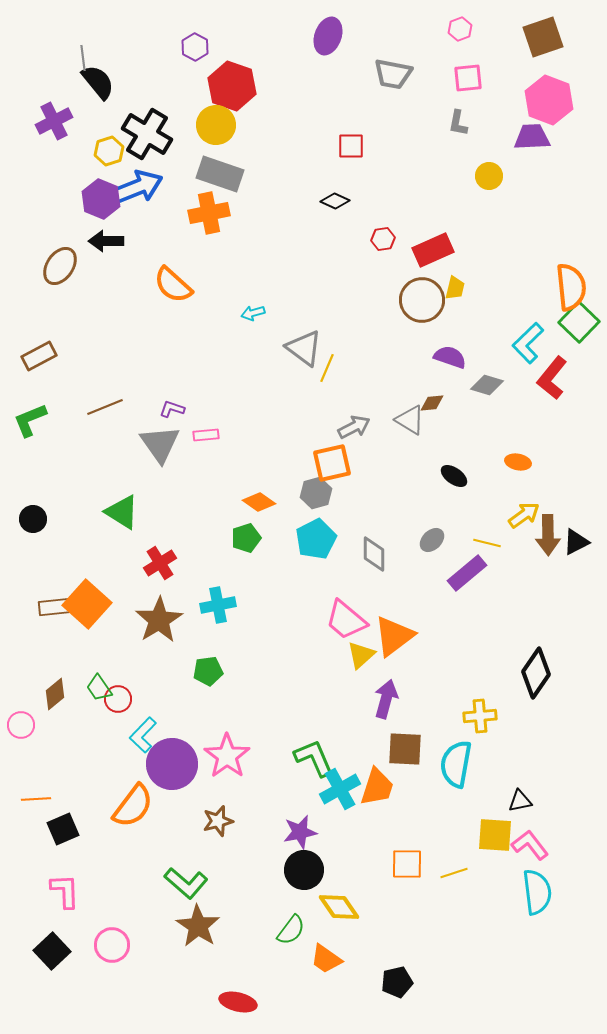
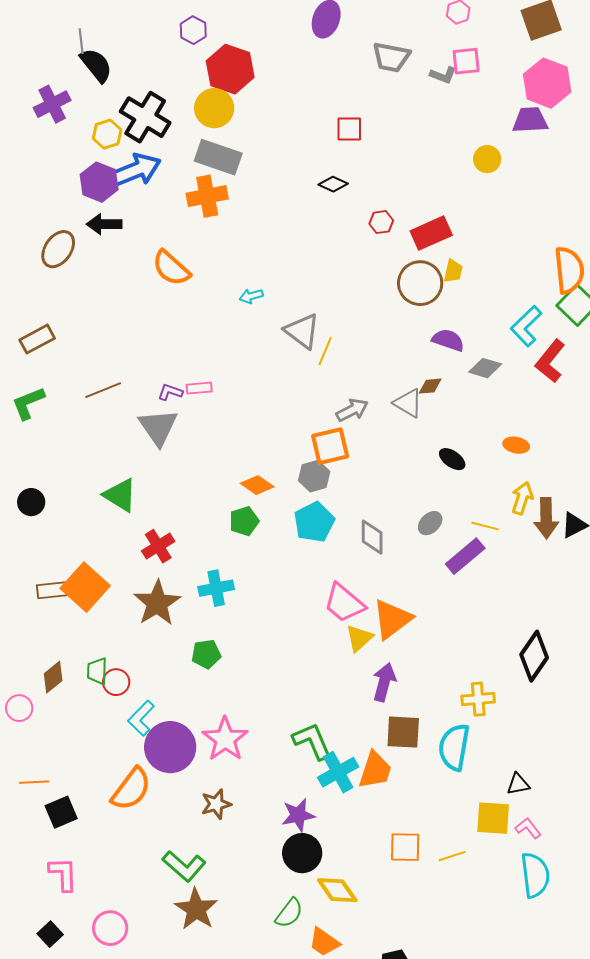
gray L-shape: (458, 123) -> (443, 75), moved, turned -80
pink rectangle: (206, 435) -> (199, 388), moved
yellow arrow: (524, 515) -> (522, 498), turned -36
green trapezoid: (99, 688) -> (97, 671), turned 36
pink L-shape: (530, 845) -> (528, 828), size x0.7
black square: (52, 951) -> (50, 934), size x0.7

